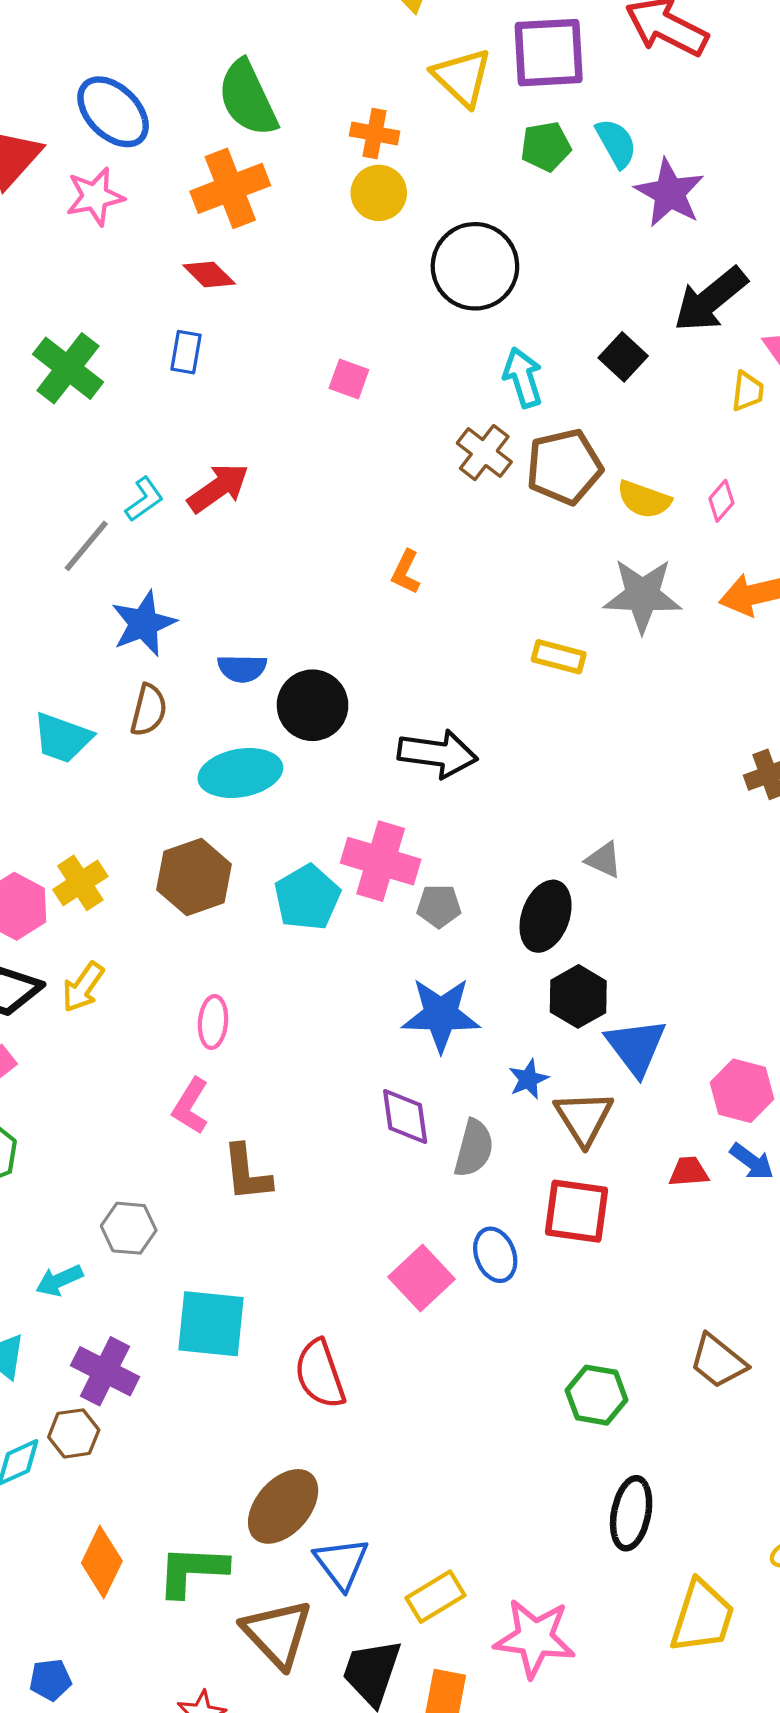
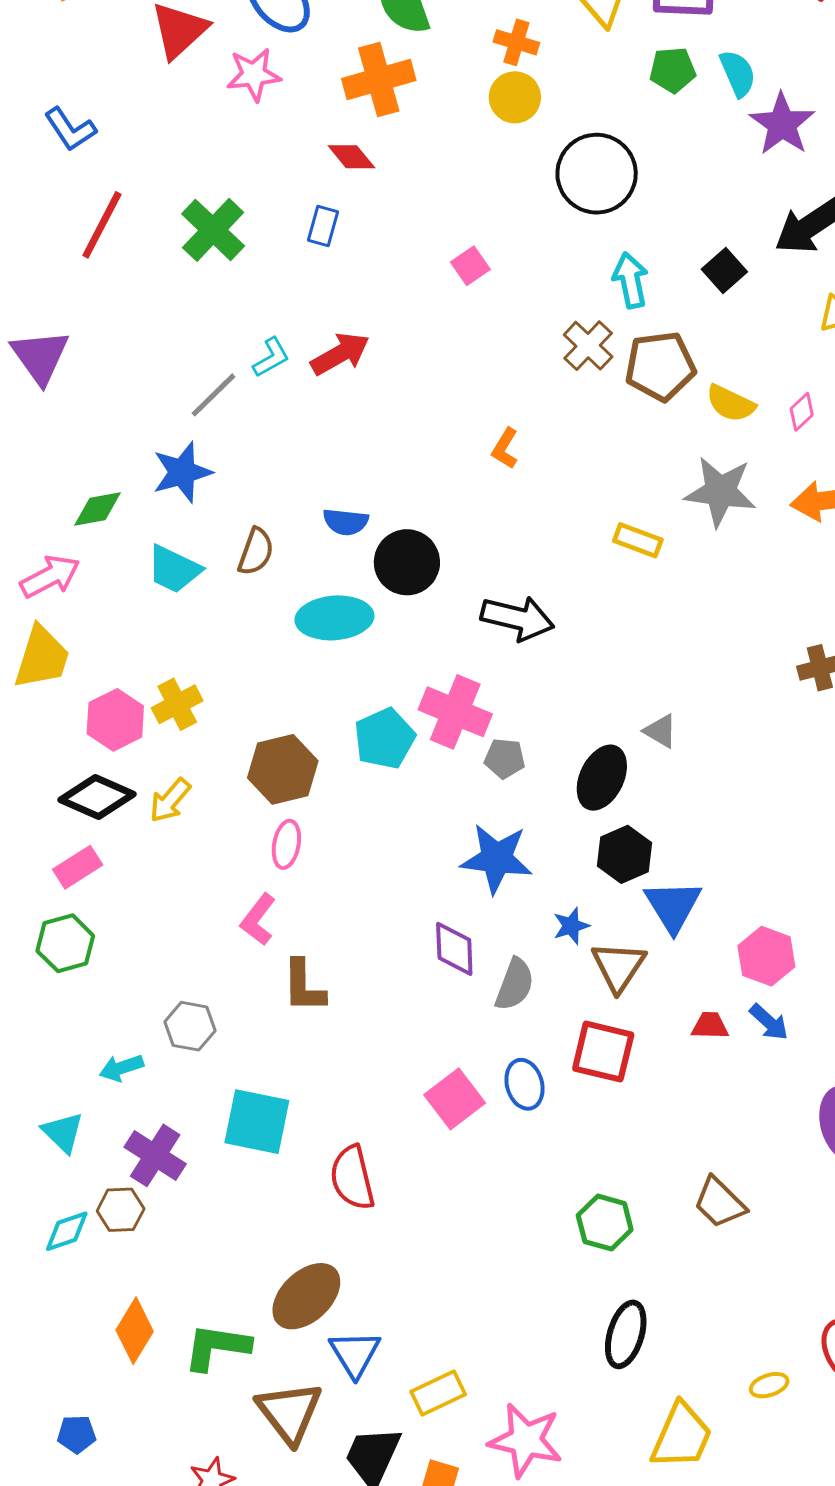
pink square: (349, 379) -> (470, 266), turned 30
blue star: (144, 623) -> (182, 472), moved
brown hexagon: (194, 877) -> (283, 769), moved

